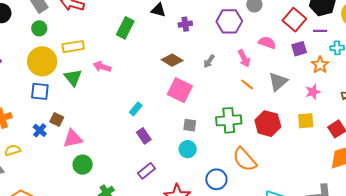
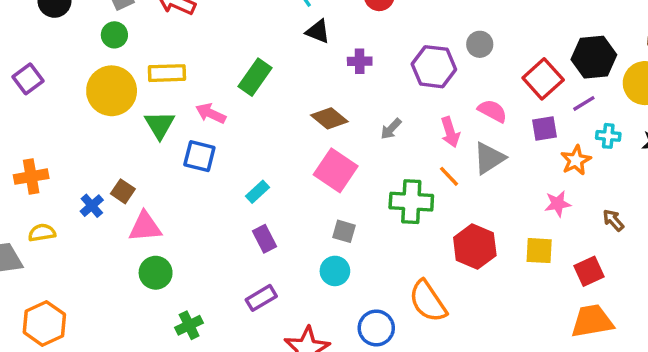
green rectangle: (125, 28) -> (255, 77), moved
purple line: (320, 31) -> (584, 103), turned -40
gray triangle: (278, 82) -> (489, 158), moved
blue square: (40, 91) -> (199, 156), moved
green cross: (229, 120) -> (411, 202), moved

